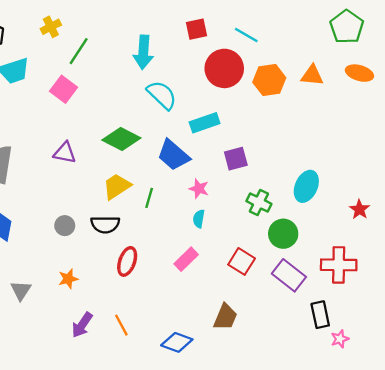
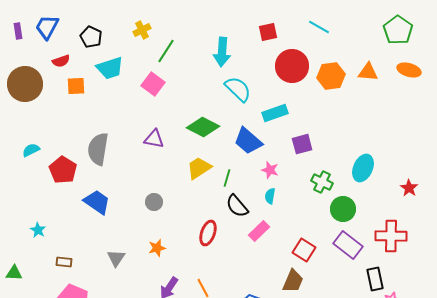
cyan line: (246, 35) -> (319, 27), moved
black semicircle: (105, 224) -> (237, 206), moved, turned 50
red square: (242, 261) -> (304, 250), moved

